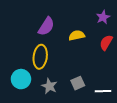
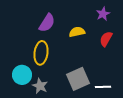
gray square: (78, 83) -> (78, 79), size x1.6
gray star: (49, 86) -> (40, 86), moved

